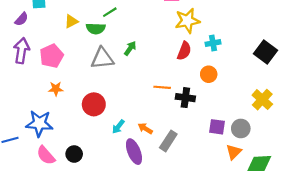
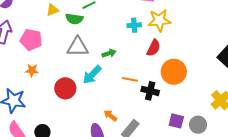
cyan cross: (213, 43) -> (134, 25), moved
green arrow: (130, 48) -> (109, 53), moved, turned 32
pink pentagon: (52, 56) -> (31, 40), turned 30
orange circle: (209, 74) -> (174, 72), size x1.6
cyan arrow: (118, 127) -> (92, 75), moved, size x1.5

